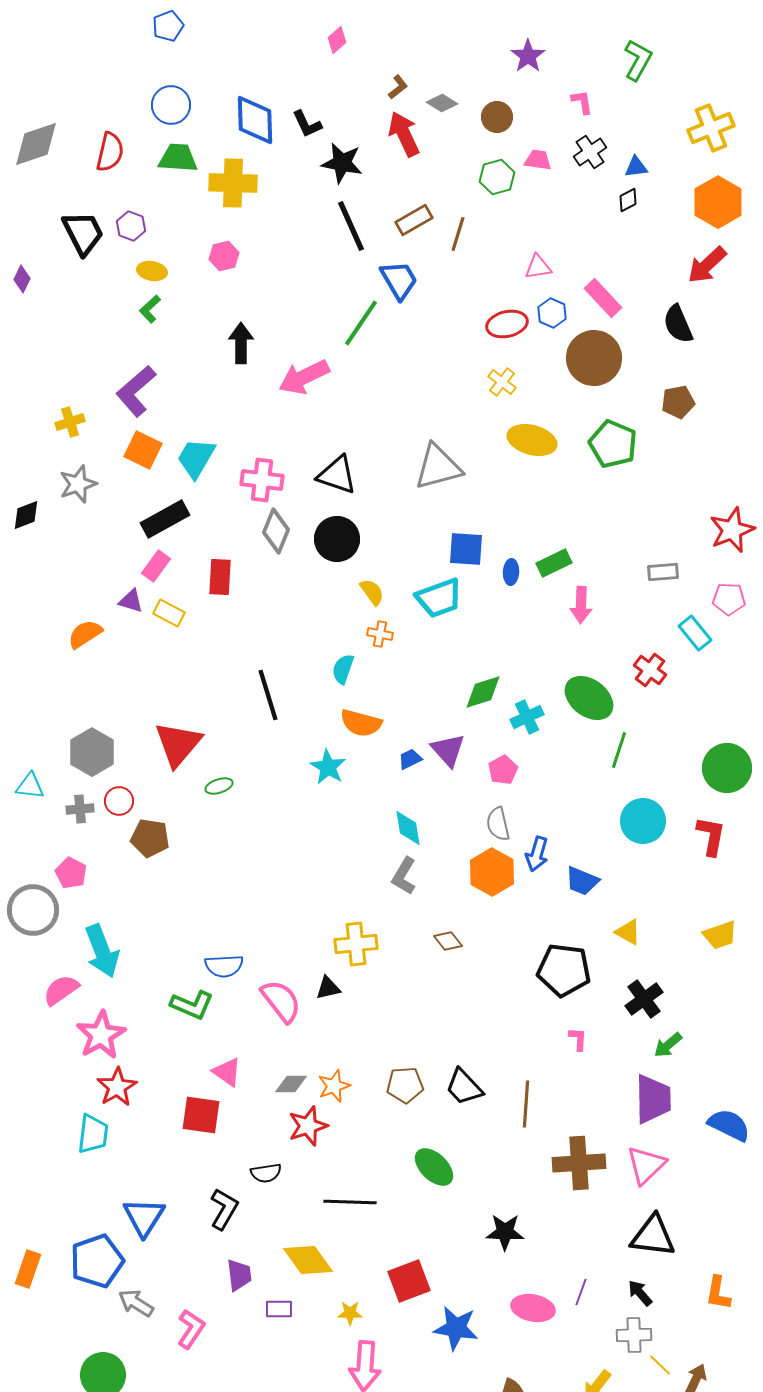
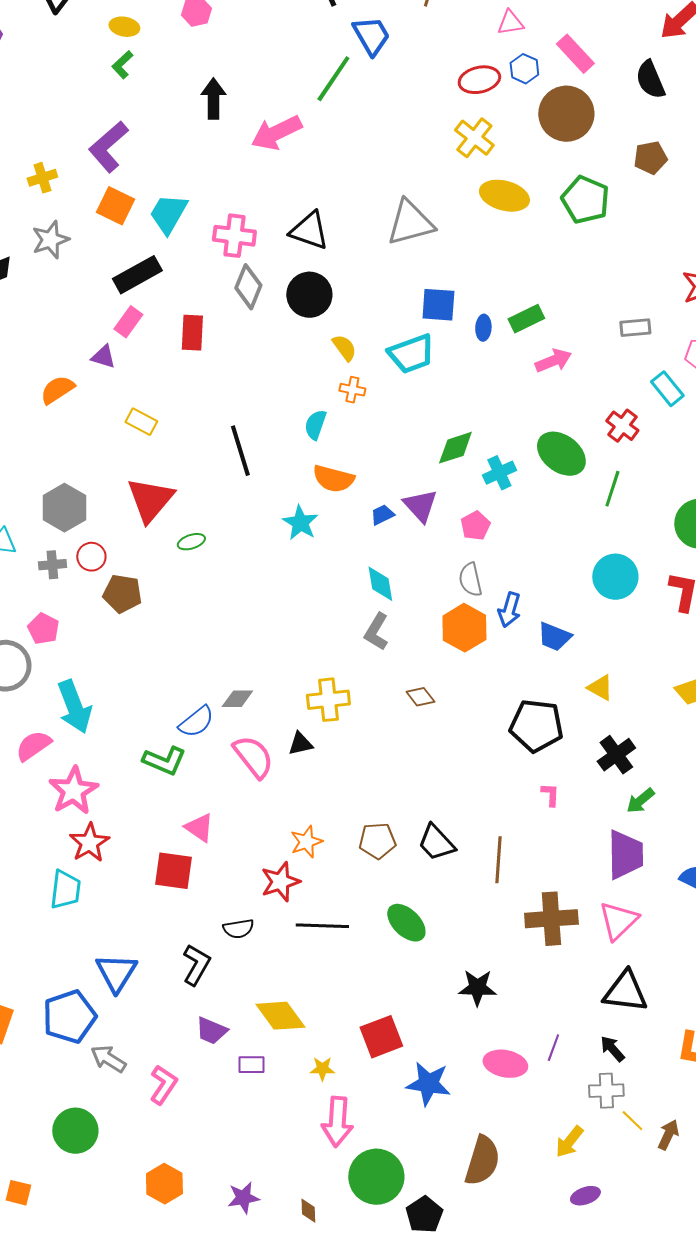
yellow cross: (502, 382) -> (474, 138), size x1.4
pink arrow: (581, 605) -> (553, 361), turned -114
yellow rectangle: (169, 613) -> (141, 422), moved
green line: (619, 750) -> (612, 489), moved
blue semicircle: (224, 966) -> (196, 722), turned -36
gray diamond: (291, 1084) -> (237, 699), moved
black line: (350, 1202) -> (322, 926), moved
purple trapezoid: (239, 1275) -> (211, 1031), turned 120

